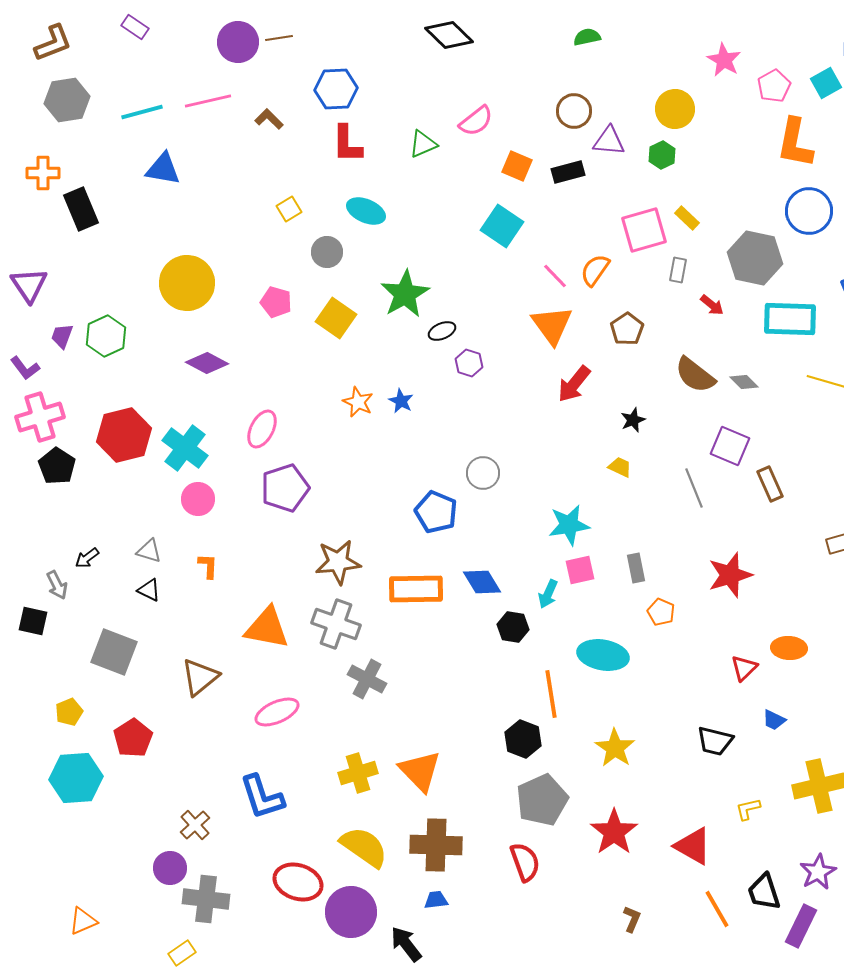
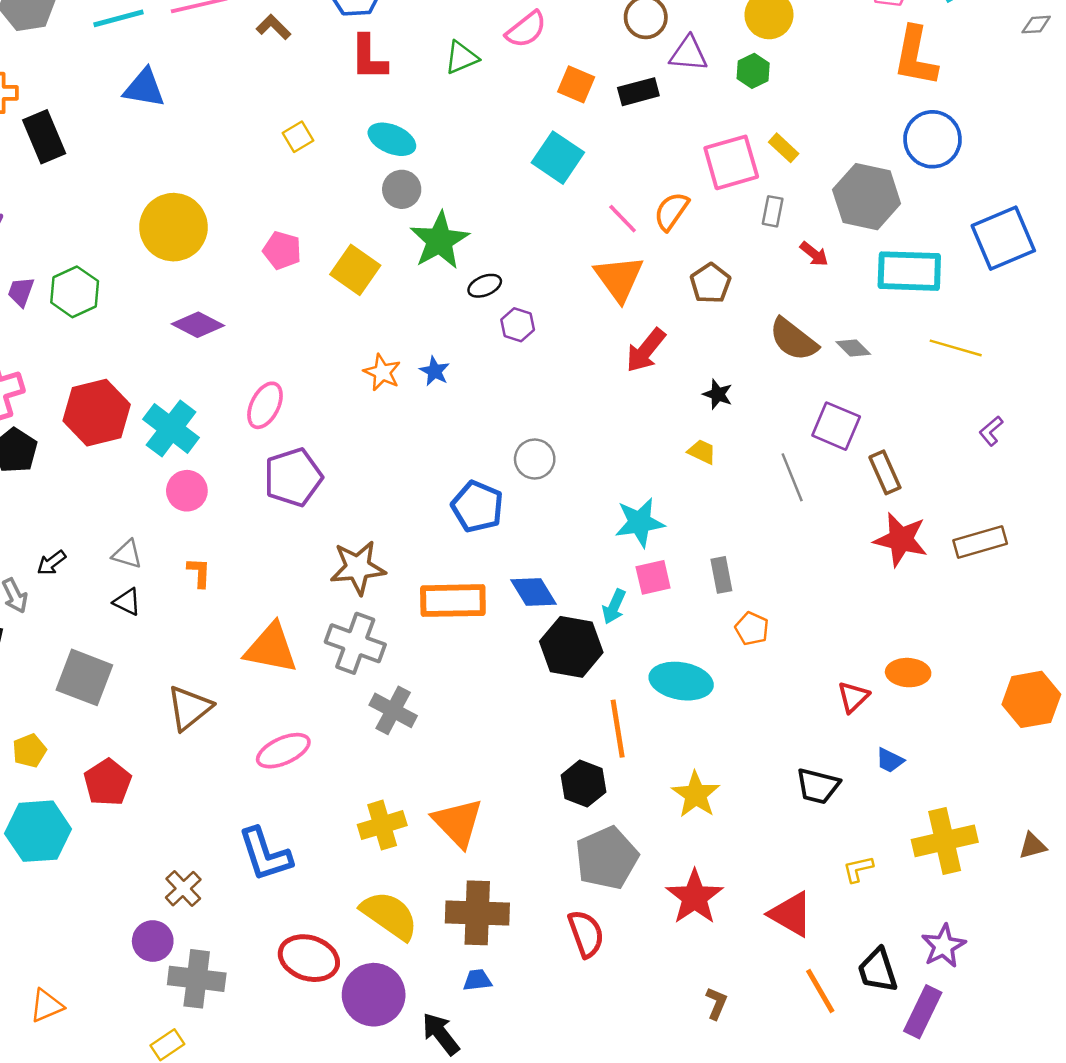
gray circle: (327, 252) -> (402, 189), moved
black star: (633, 420) -> (718, 394), turned -30
red star: (730, 575) -> (901, 540), moved, turned 30
black hexagon: (513, 627) -> (571, 647), size x1.6

